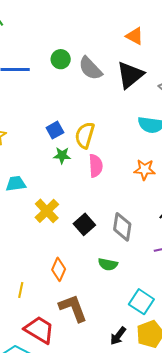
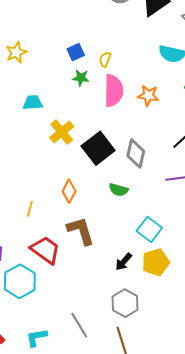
yellow semicircle: (85, 135) -> (105, 59), size x0.6
pink semicircle: (96, 166) -> (114, 91), size x1.4
orange star: (145, 170) -> (148, 95), moved
black square: (84, 224) -> (98, 148), size x1.5

